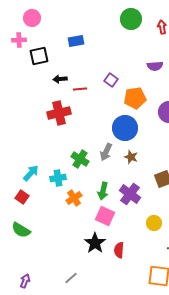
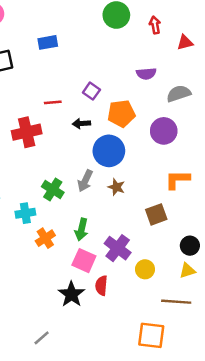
black arrow: (60, 79) -> (81, 123), moved
purple cross: (130, 194) -> (118, 248), moved
red semicircle: (119, 250) -> (101, 286), moved

